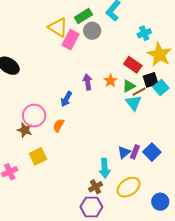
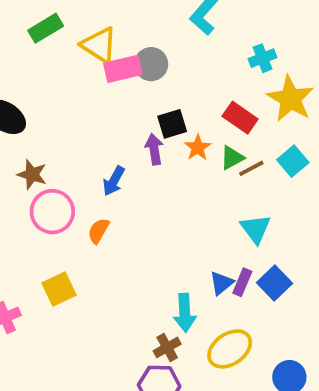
green rectangle: (83, 16) -> (46, 28), moved
gray circle: (92, 31) -> (151, 64), moved
pink rectangle: (71, 40) -> (123, 69), turned 48
black square: (151, 80) -> (172, 124), moved
cyan triangle: (134, 103) -> (256, 229), moved
brown star: (25, 130) -> (32, 174), moved

